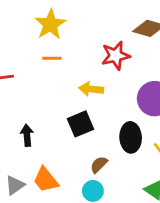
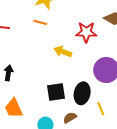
black square: (80, 124) -> (56, 92), moved
brown semicircle: (99, 165) -> (70, 118), moved

